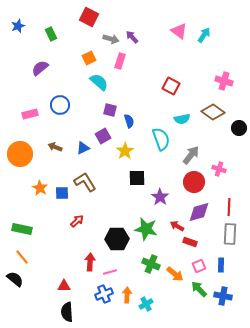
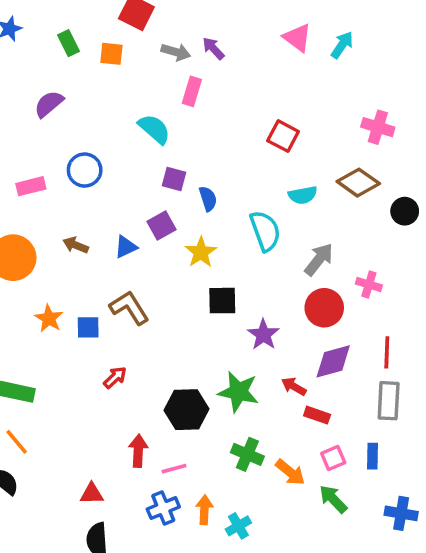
orange square: (89, 58) -> (111, 54), moved, turned 32
blue cross: (223, 296) -> (401, 513), moved

